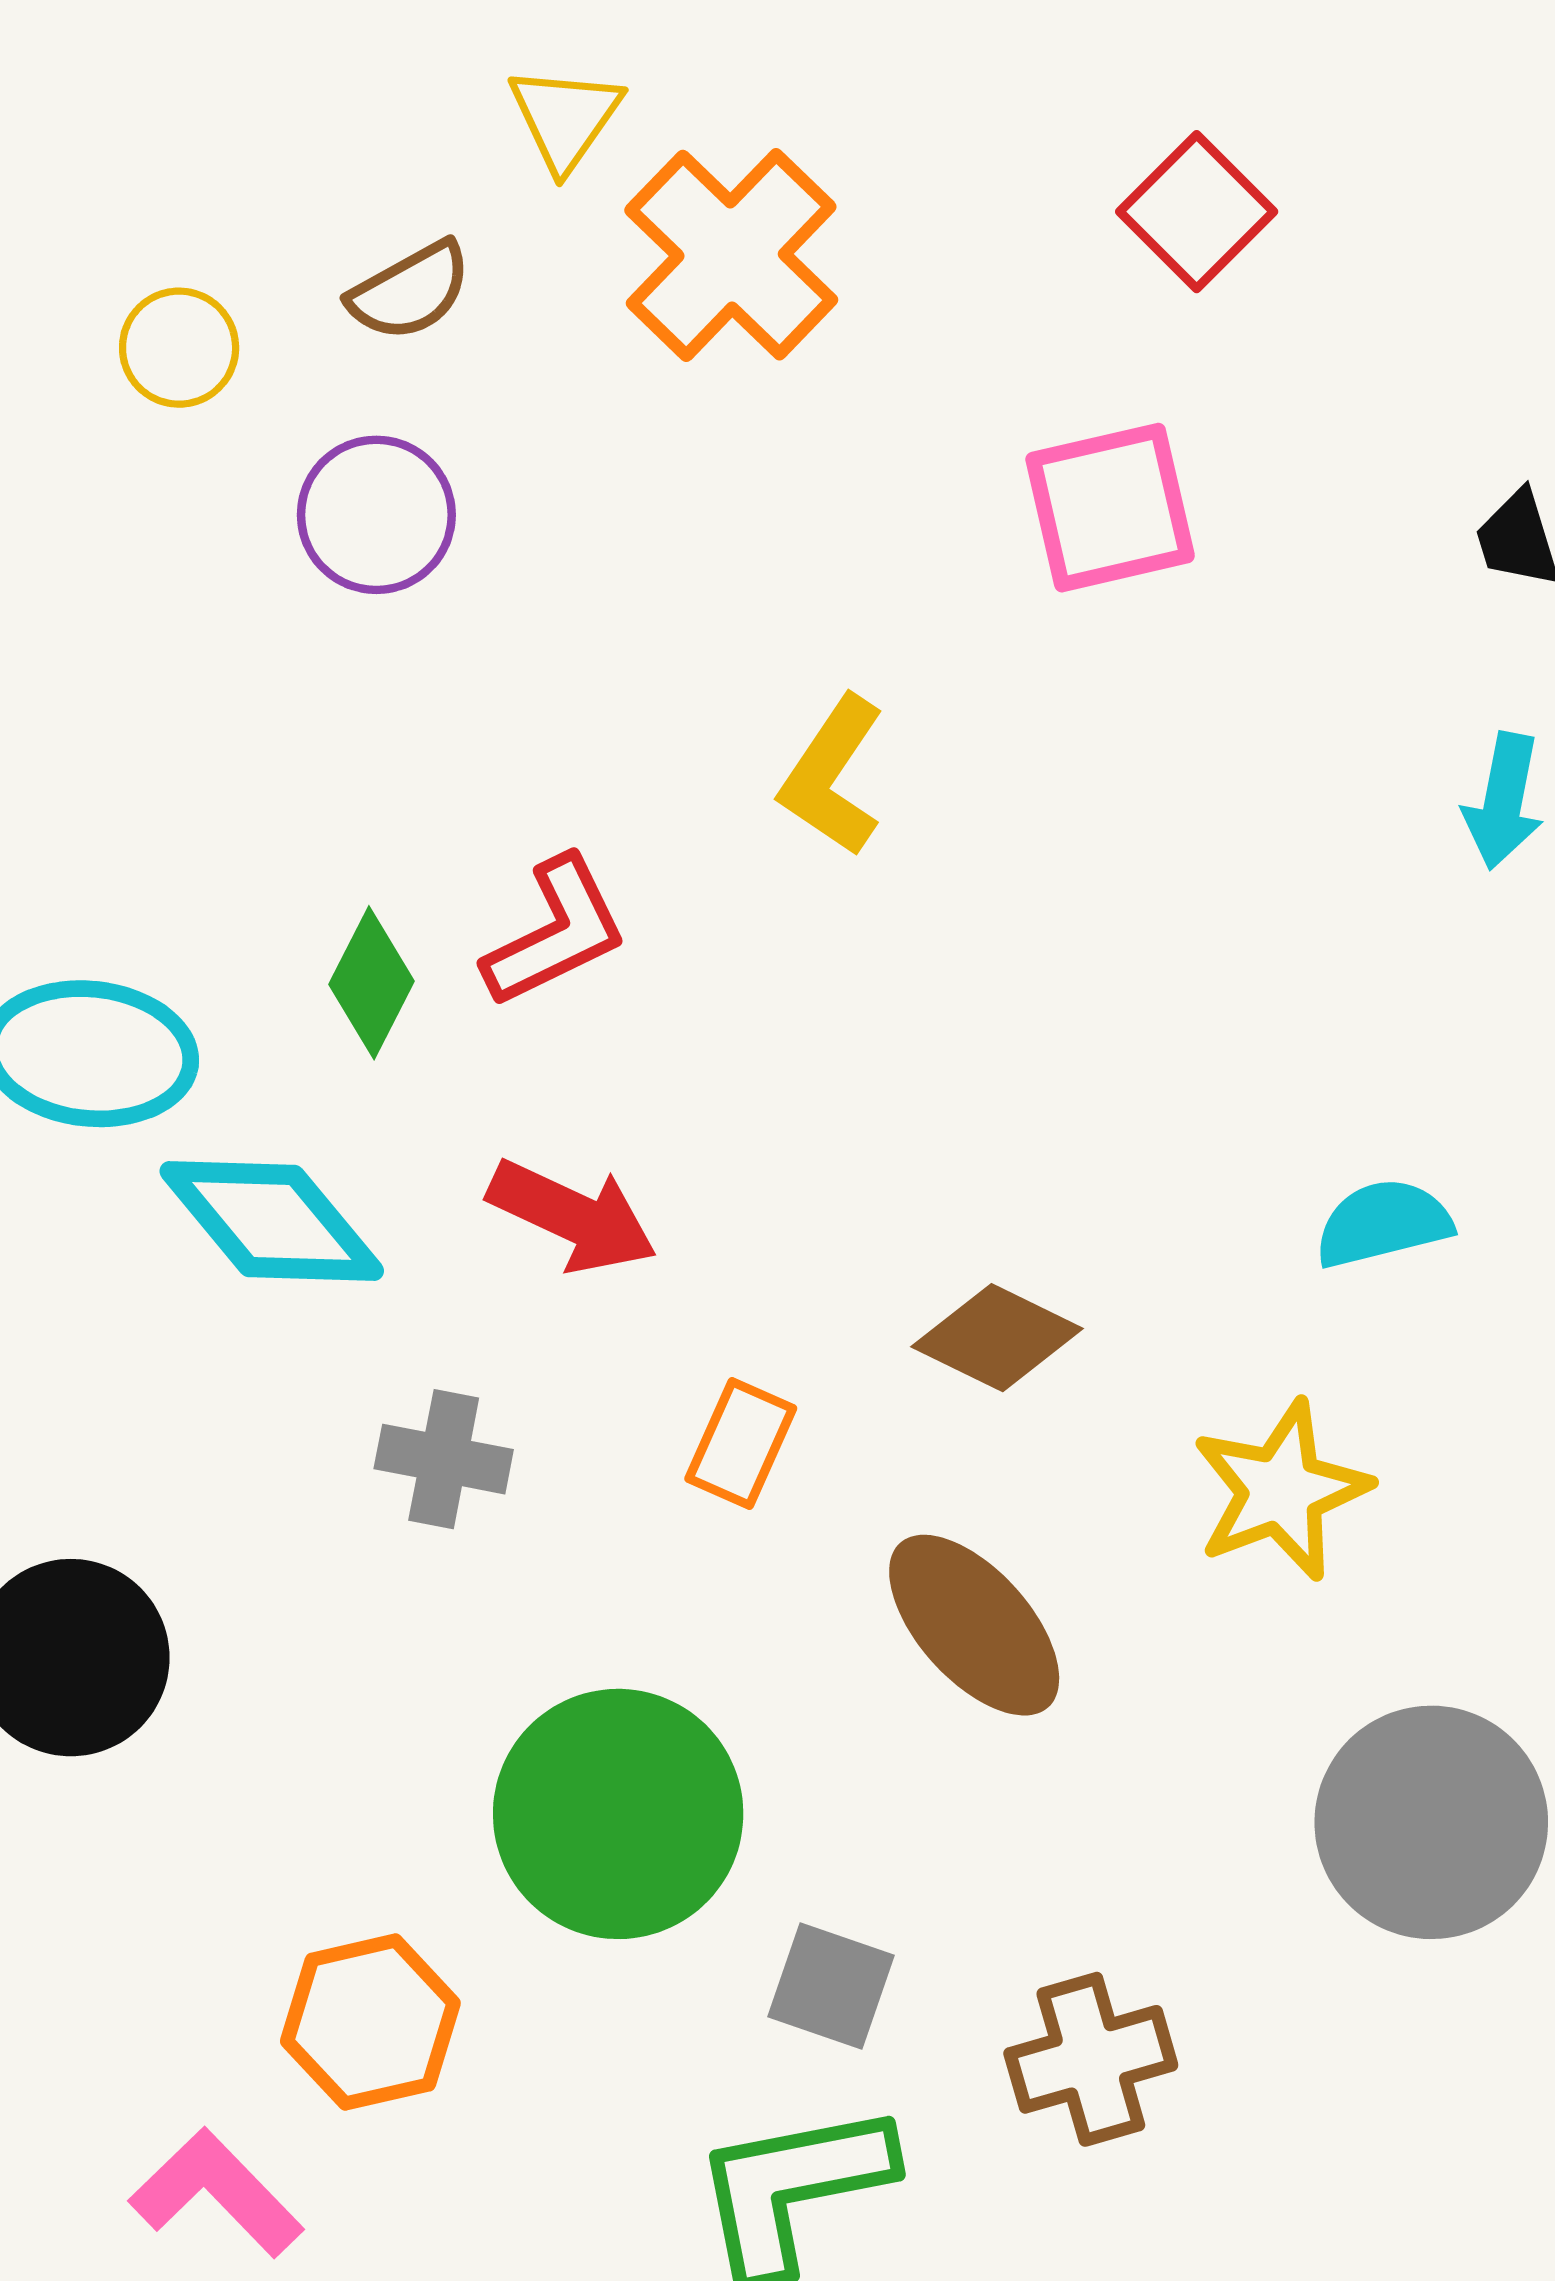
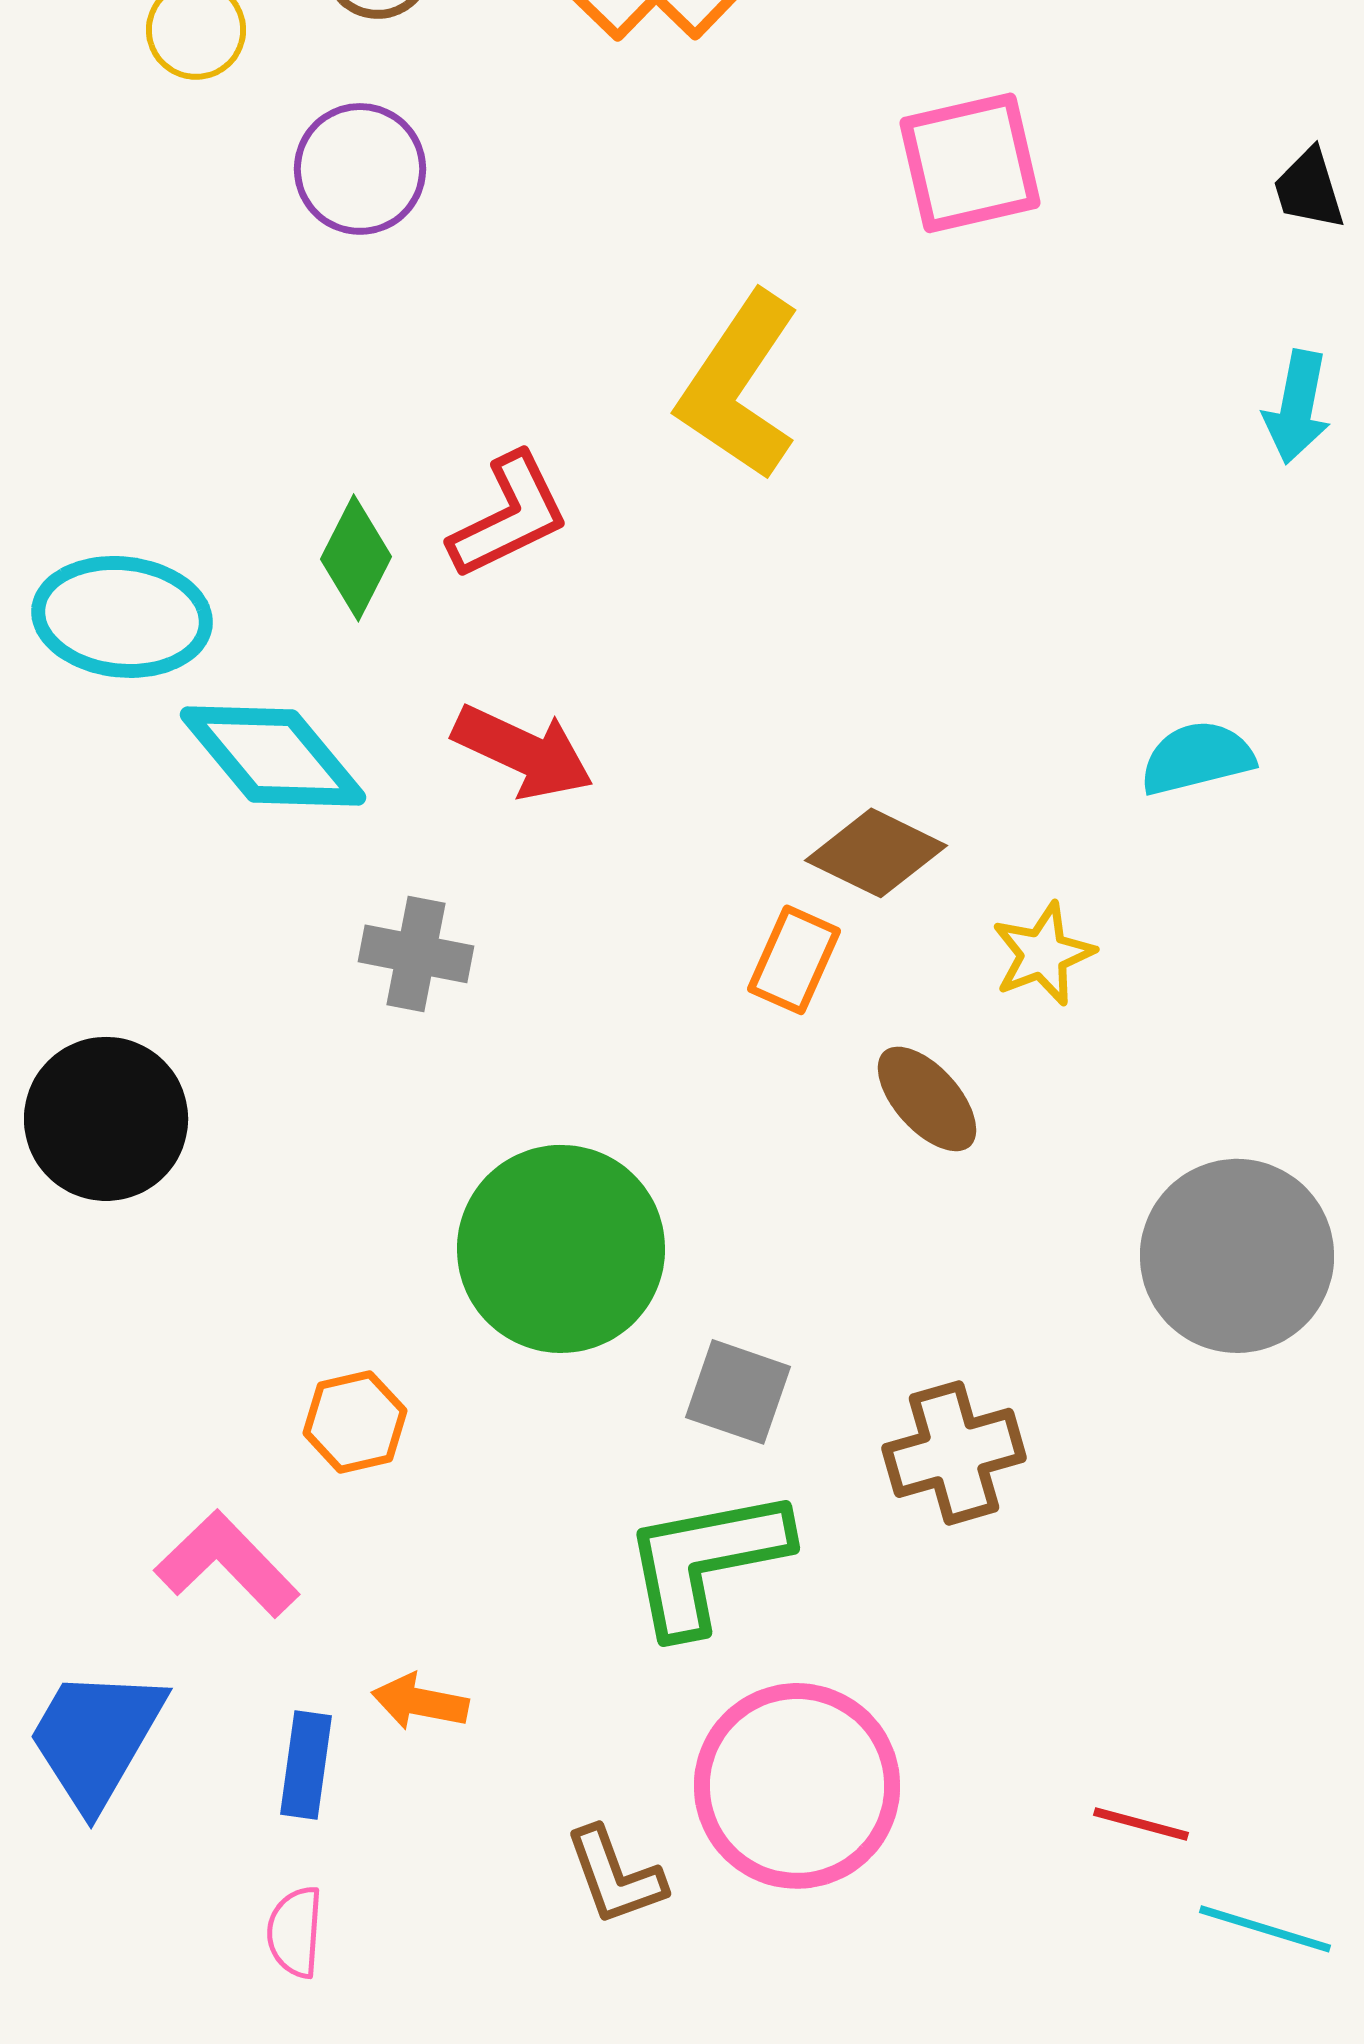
yellow L-shape: (832, 776) -> (739, 386), size x1.4
orange rectangle: (741, 1443) -> (794, 960), moved
yellow star: (1281, 1490) -> (1043, 954), moved, size x0.7
brown ellipse: (974, 1625) -> (927, 1099), moved, size x0.7
orange hexagon: (370, 2022) -> (355, 1422), size x0.7

